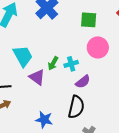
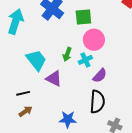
green square: (89, 20) -> (83, 17), moved
pink circle: (98, 47) -> (94, 40), moved
green arrow: (53, 63) -> (67, 54), moved

